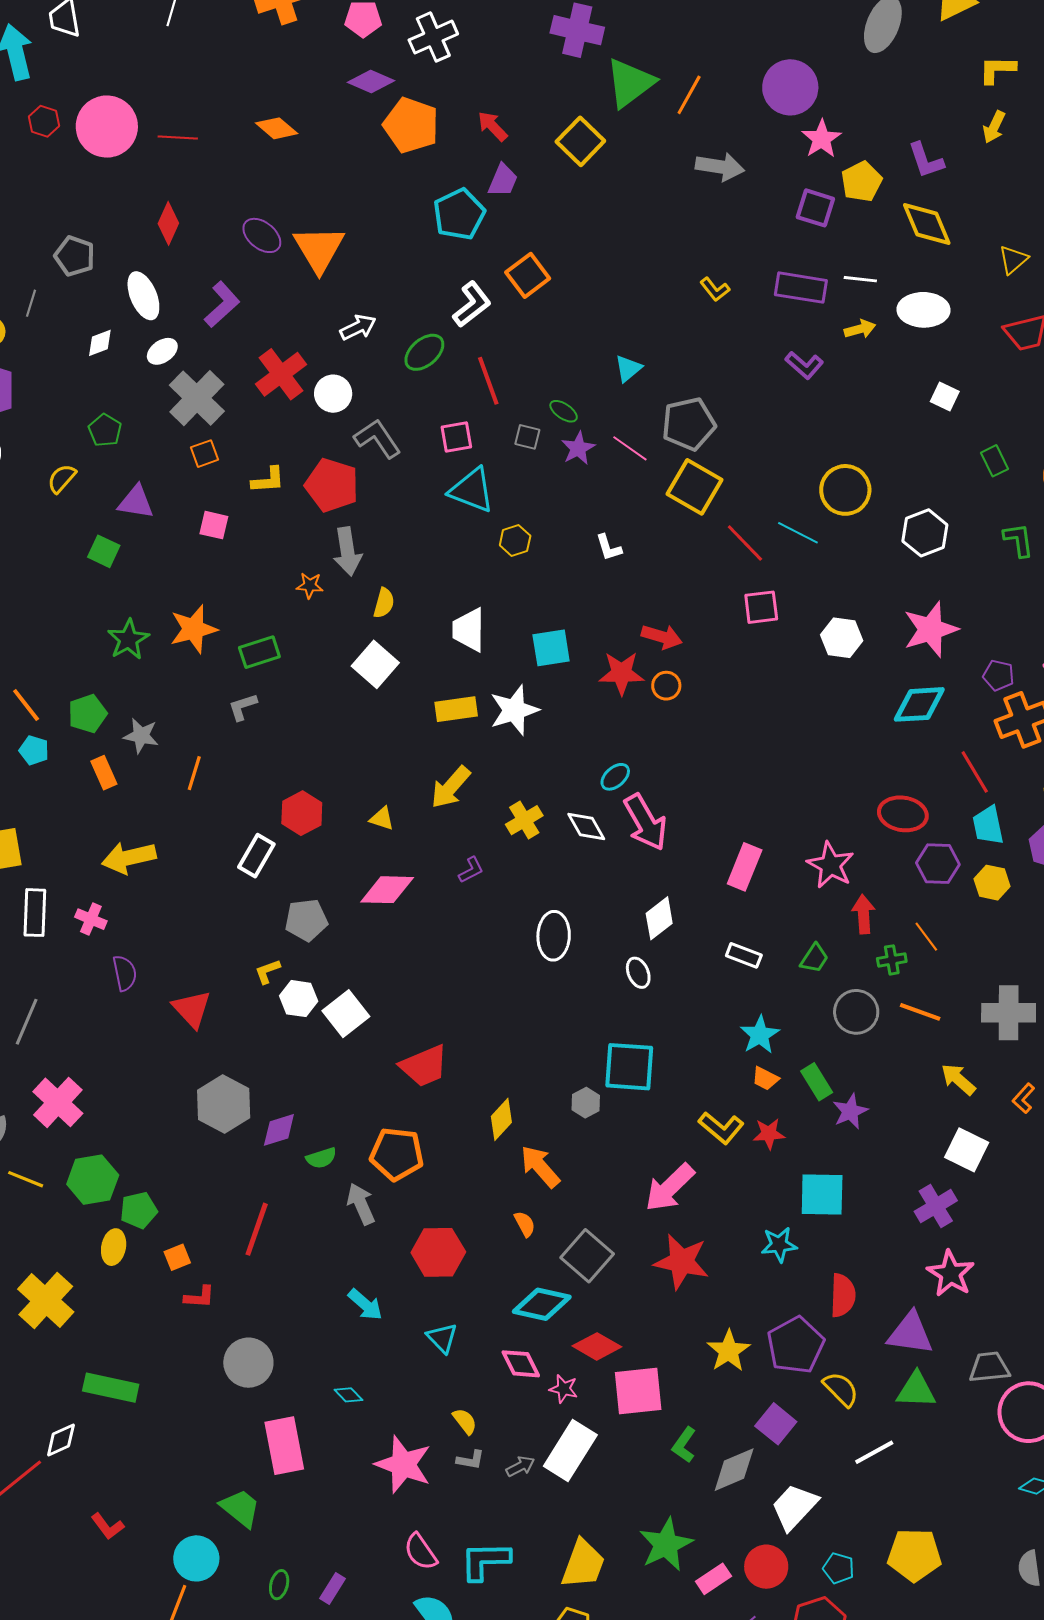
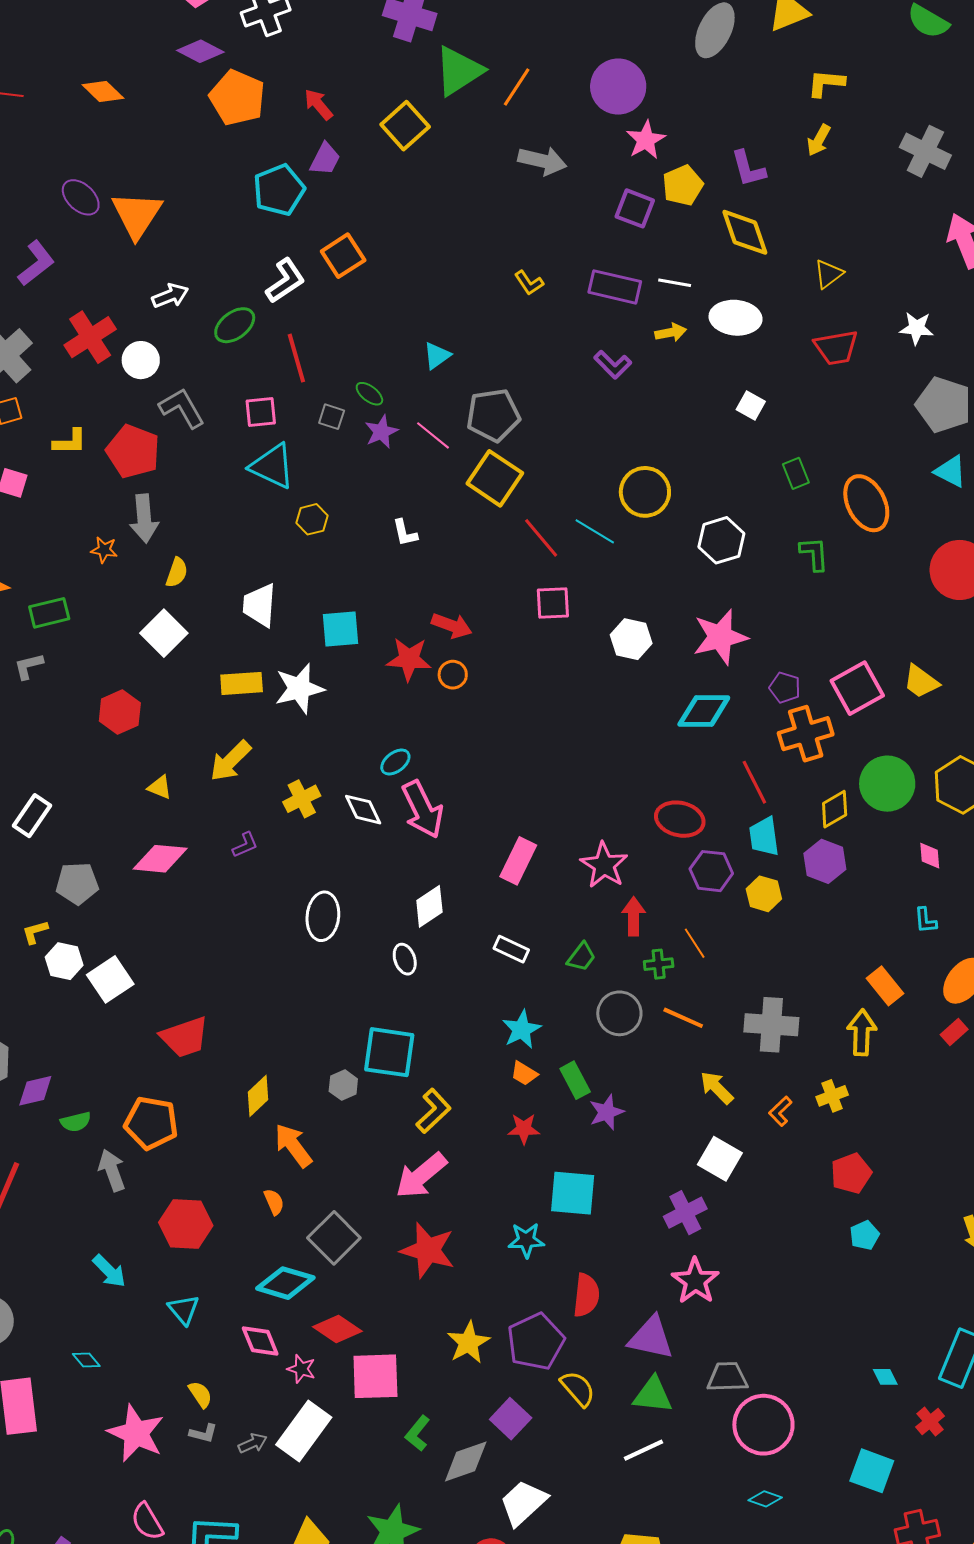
red hexagon: (302, 813) -> (120, 712), moved
yellow L-shape: (721, 1128) -> (433, 1111), moved, turned -87
white line: (874, 1452) -> (643, 1450), moved

